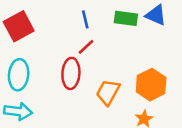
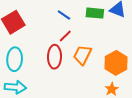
blue line: (85, 19) -> (64, 15), turned -40
orange trapezoid: (108, 92) -> (82, 55), moved

